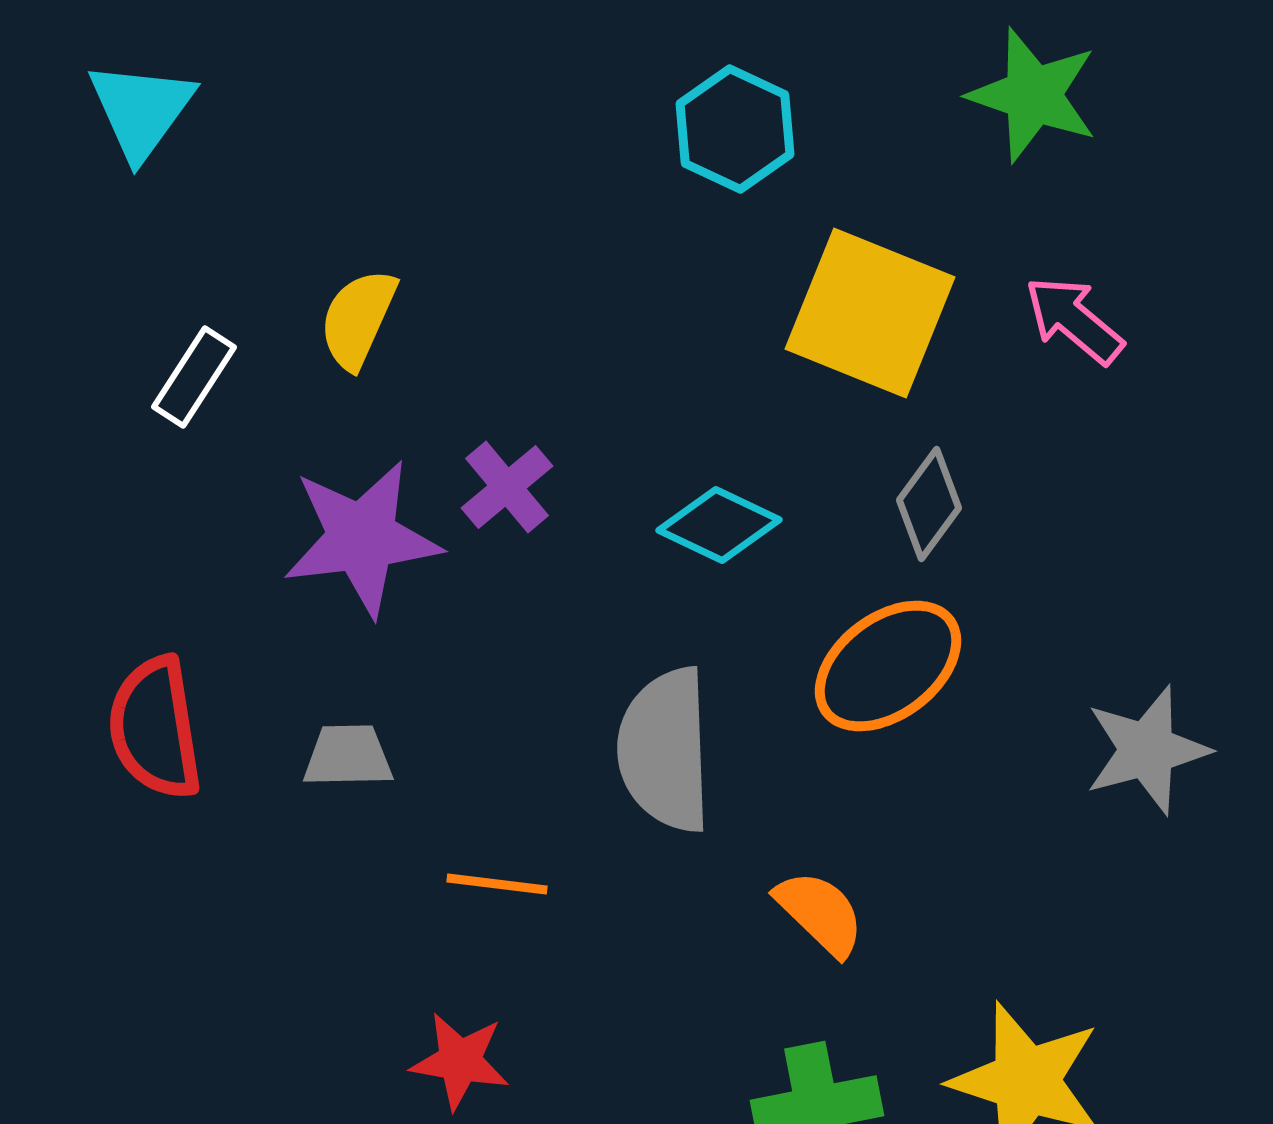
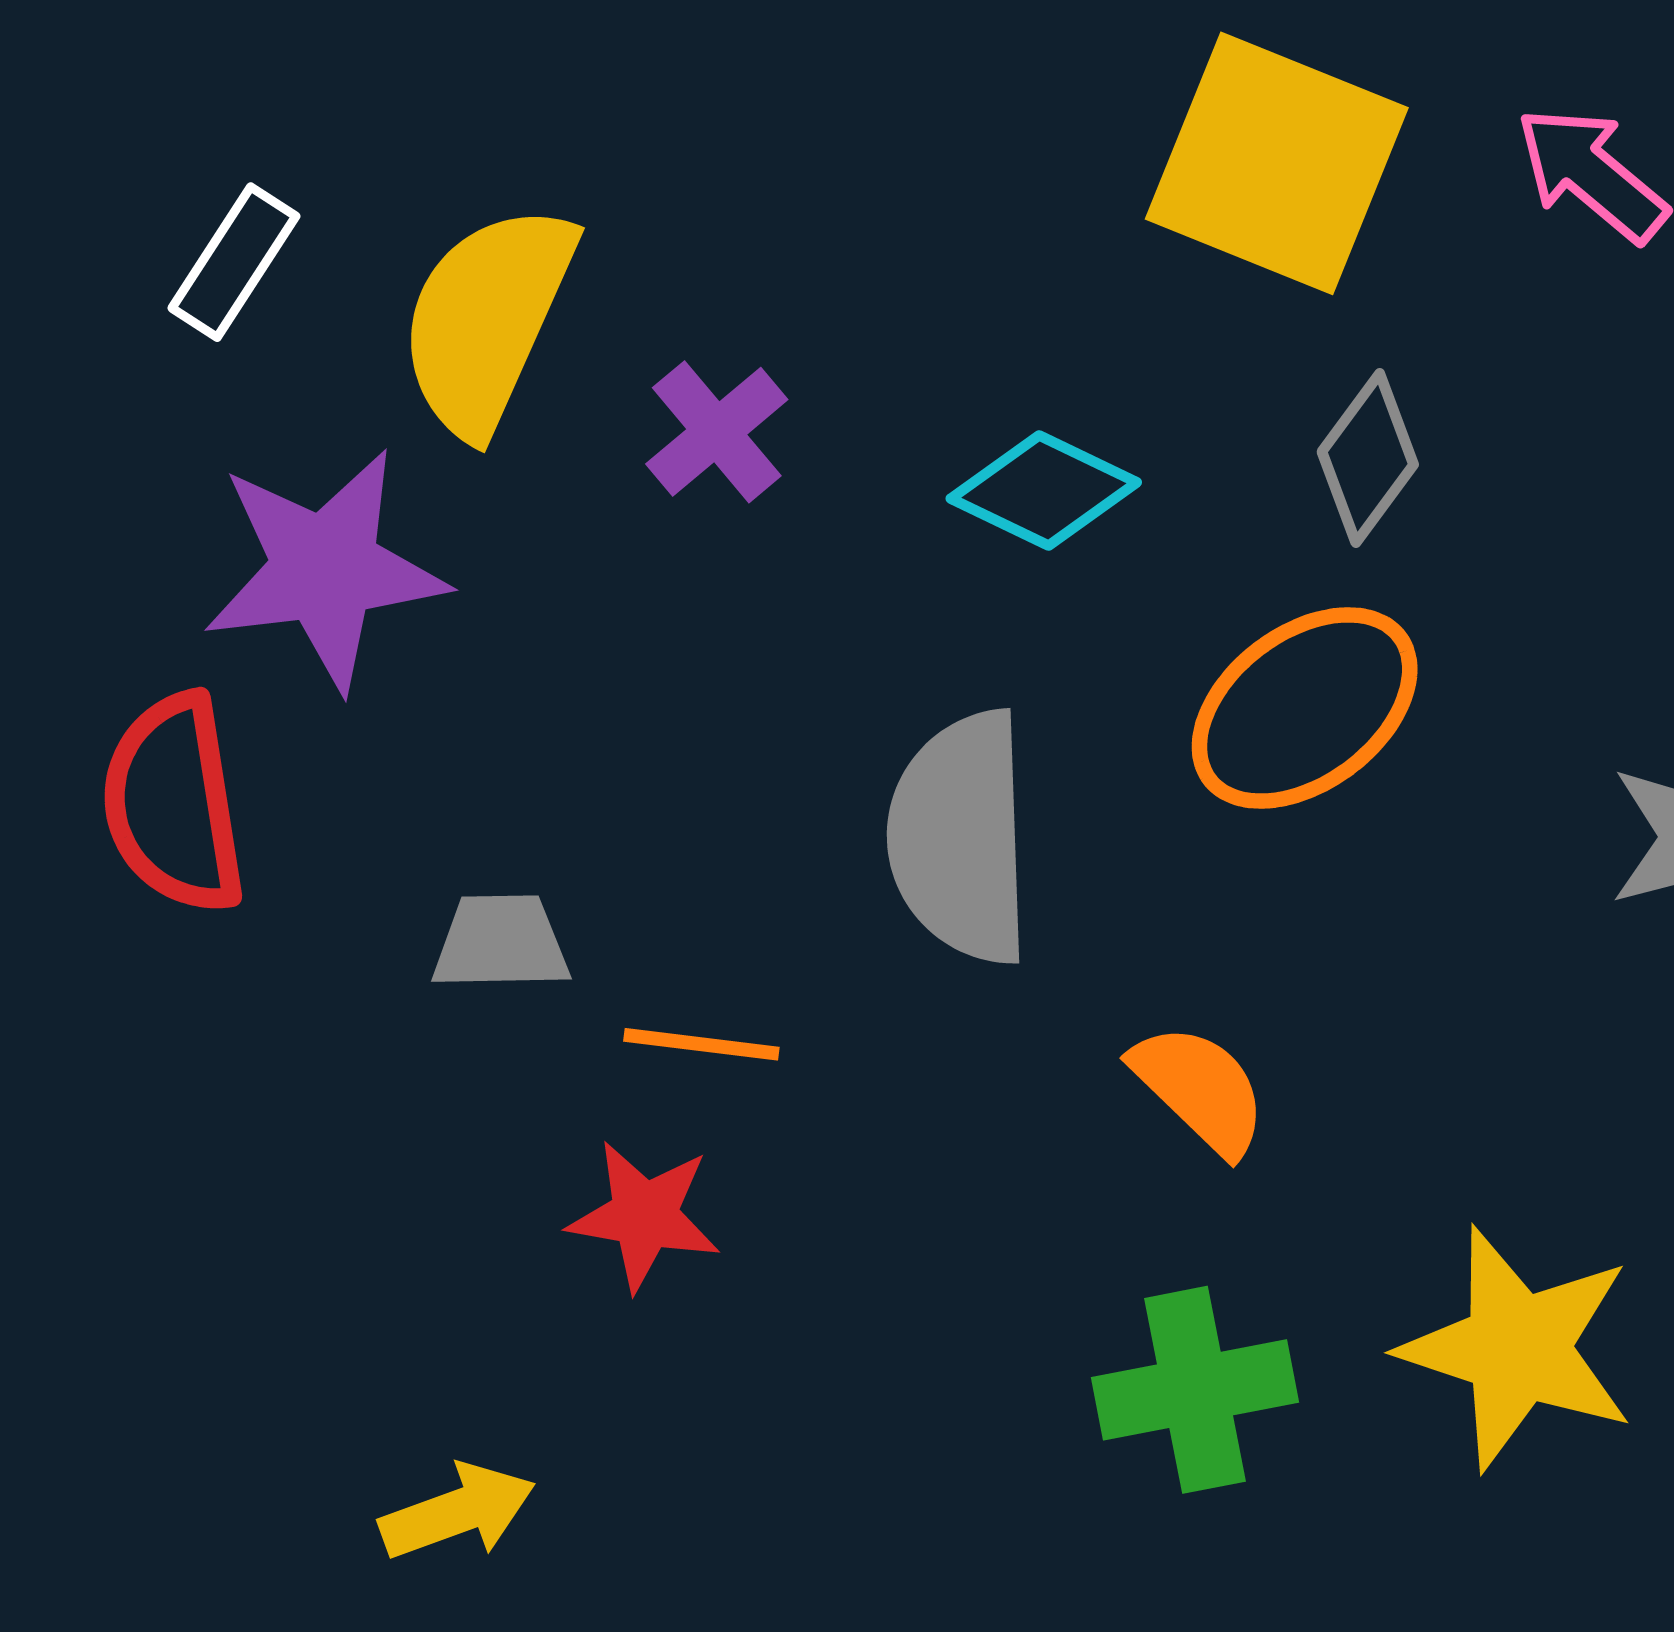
yellow semicircle: (358, 319) -> (487, 319), moved, size x1.5
purple star: (362, 538) -> (325, 569), moved
gray trapezoid: (348, 756) -> (501, 942), moved
red star: (460, 1061) -> (644, 1216), moved

